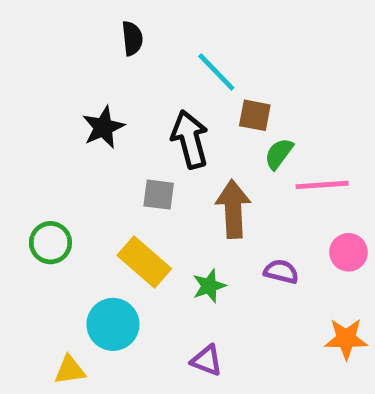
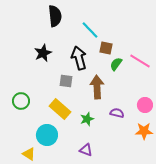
black semicircle: (132, 38) -> (55, 16), size x1.5
pink line: (322, 185) -> (140, 61), moved, turned 35
orange star: (346, 339) -> (144, 131), moved
yellow triangle: (70, 370) -> (29, 154), turned 40

